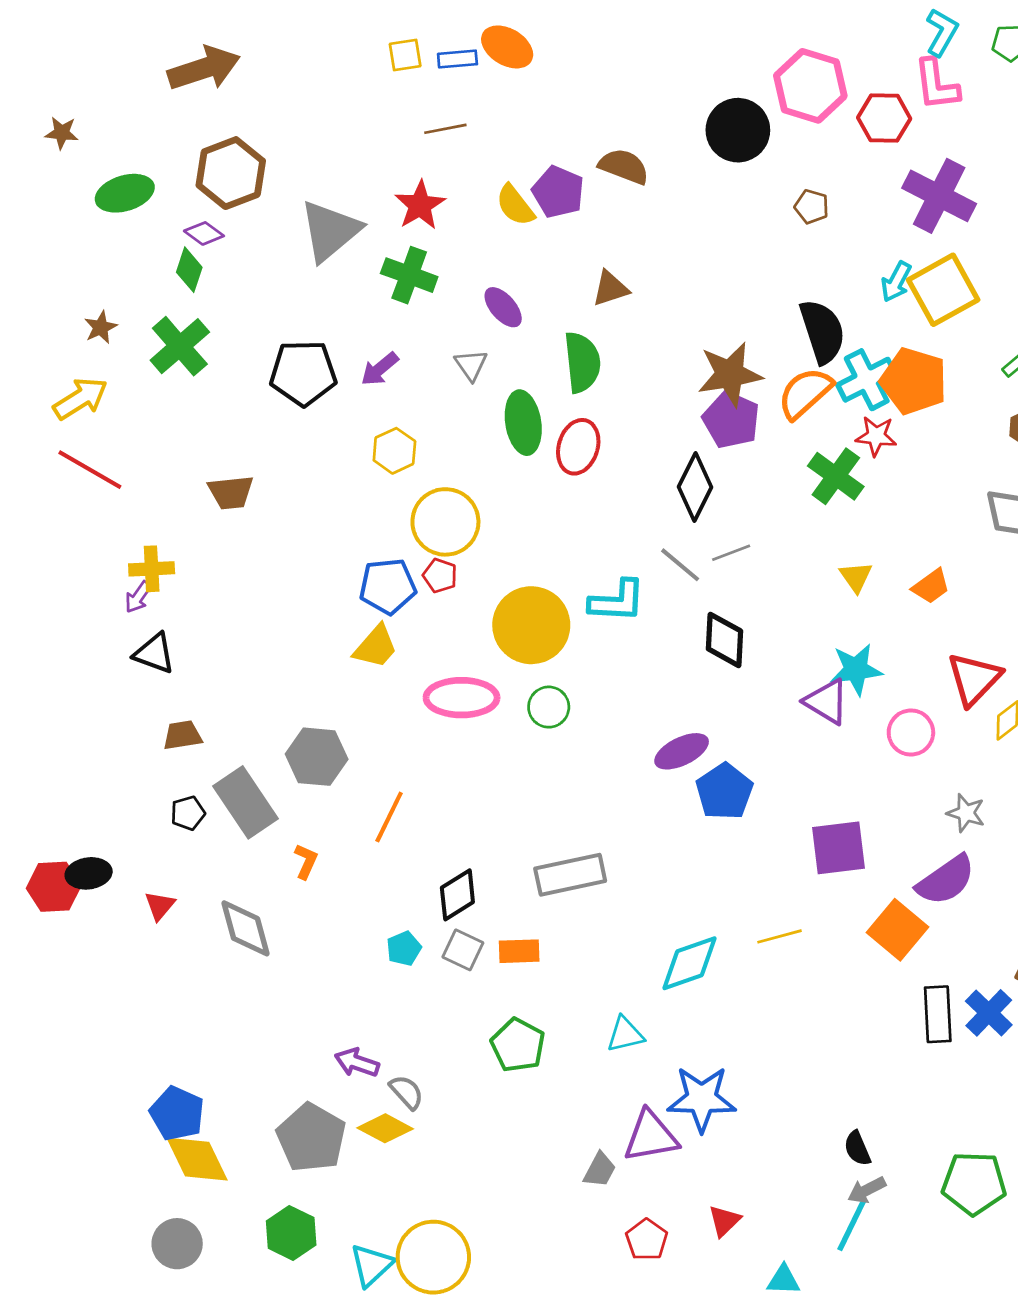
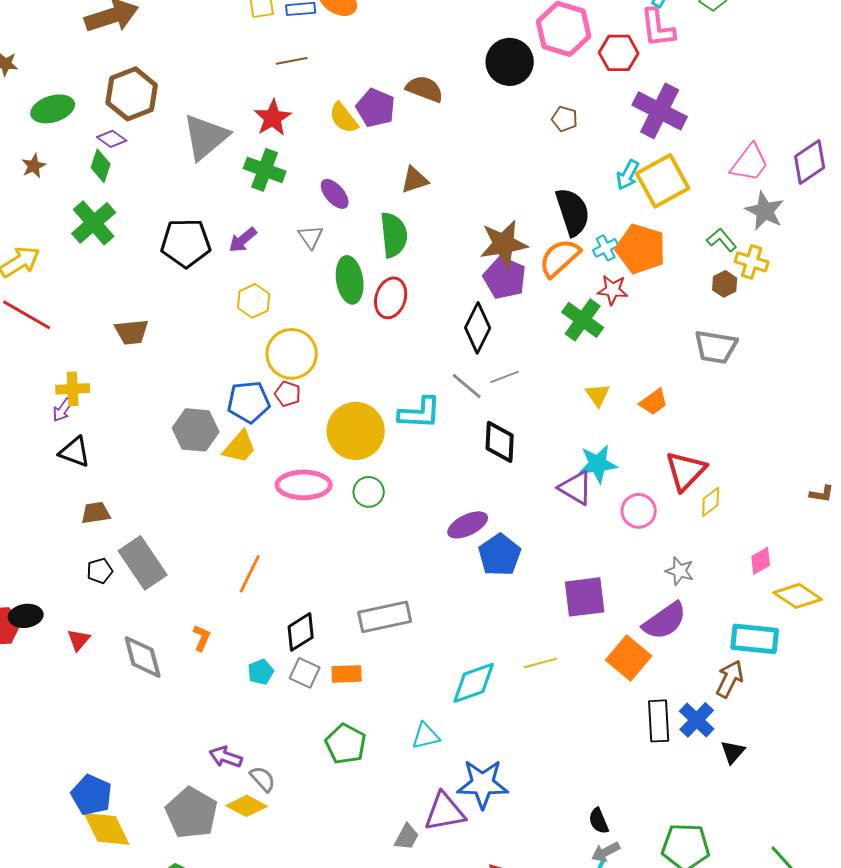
brown star: (101, 327) -> (34, 166), moved
cyan cross: (867, 380) -> (606, 248), size x0.6
gray hexagon: (317, 757) -> (196, 430), moved
orange L-shape: (306, 861) -> (202, 638), moved

